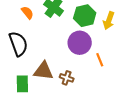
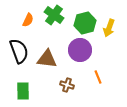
orange semicircle: (27, 13) -> (28, 20), turned 64
orange line: (100, 60) -> (98, 77), moved
brown triangle: (43, 71) -> (47, 59), moved

